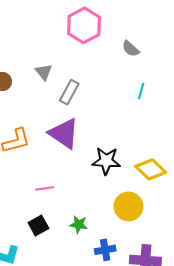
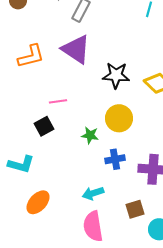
yellow circle: (128, 206) -> (119, 118), moved
black square: (38, 225) -> (44, 126), moved

